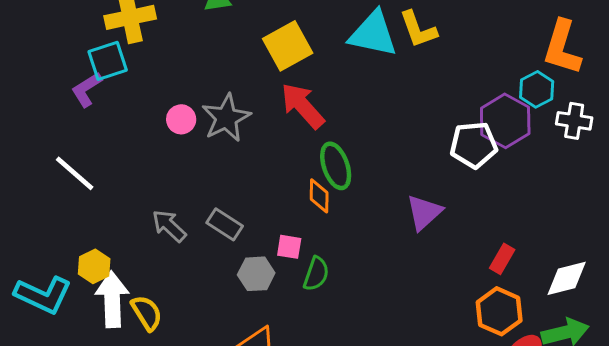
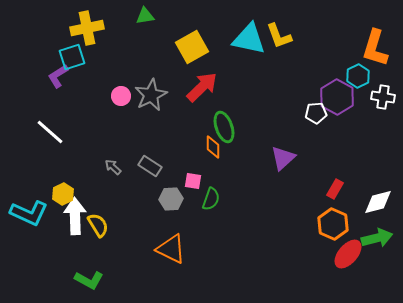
red arrow: (303, 106) -> (202, 87), turned 88
white pentagon: (474, 145) -> (316, 113), size x0.7
gray arrow: (169, 226) -> (113, 167), size x0.7

